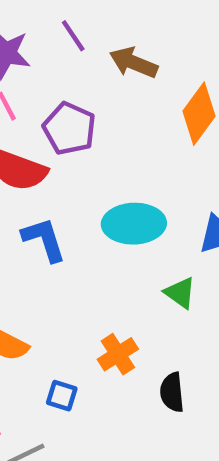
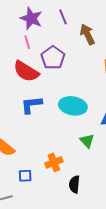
brown arrow: (134, 63) -> (87, 34), turned 30
blue L-shape: (44, 240) -> (31, 105), turned -90
blue square: (62, 396) -> (25, 176), turned -32

